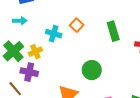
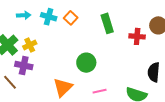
cyan arrow: (20, 21) -> (24, 15), moved
cyan cross: (54, 34) -> (49, 17), moved

